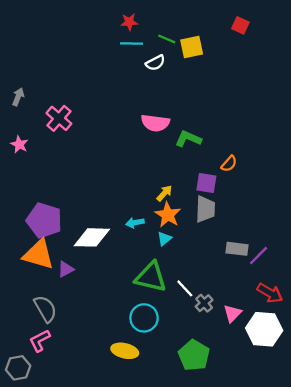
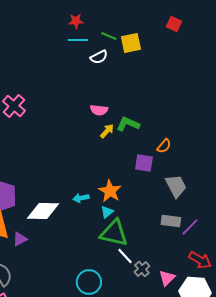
pink semicircle: (155, 123) -> (99, 110), size x0.7
yellow arrow: (164, 193) -> (107, 131), moved
gray trapezoid: (205, 209) -> (176, 186), moved, turned -30
green triangle: (151, 277) -> (114, 233), moved

